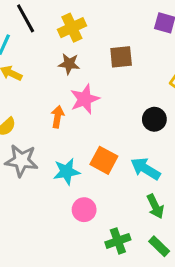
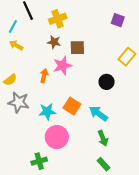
brown square: (121, 57) -> (77, 48), moved
pink circle: (84, 210) -> (57, 137), size x1.5
green cross: (118, 241) -> (39, 161), moved

